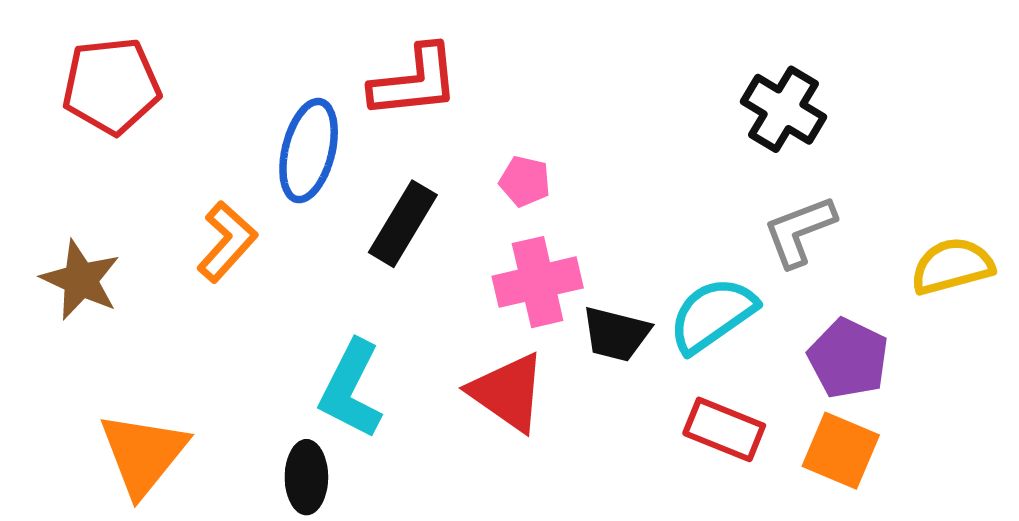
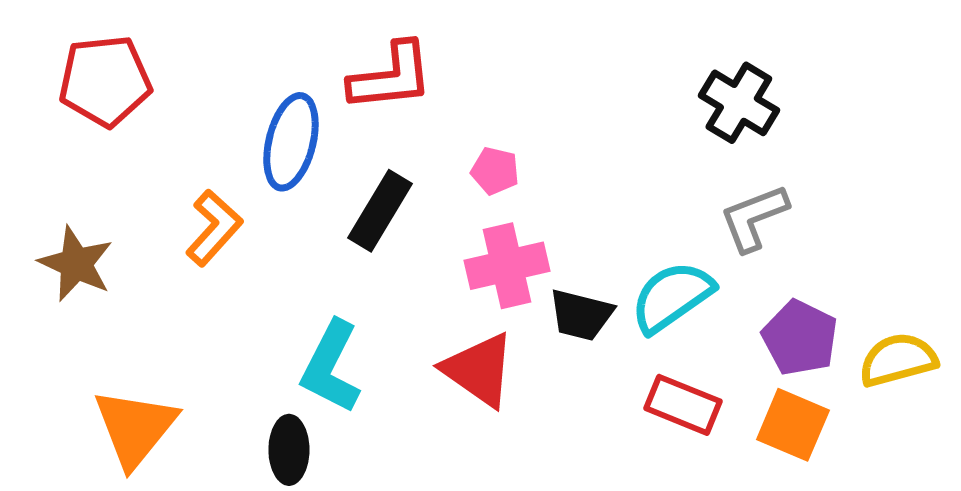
yellow semicircle: (952, 266) -> (898, 360), moved

